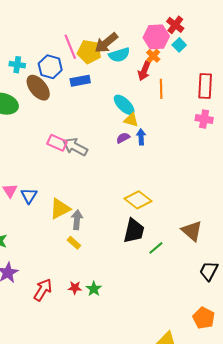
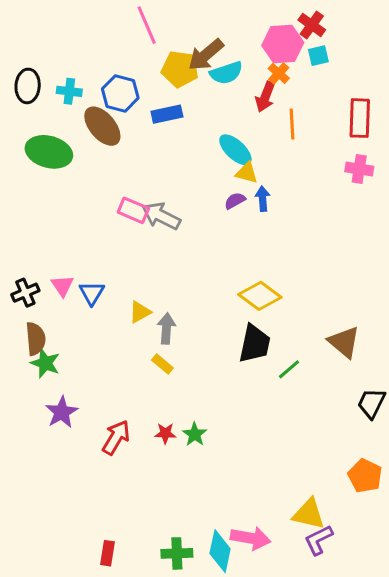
cyan square: (179, 45) -> (318, 56), turned 32
pink line: (70, 47) -> (147, 25), moved
yellow triangle: (60, 209) -> (140, 312), size x0.7

